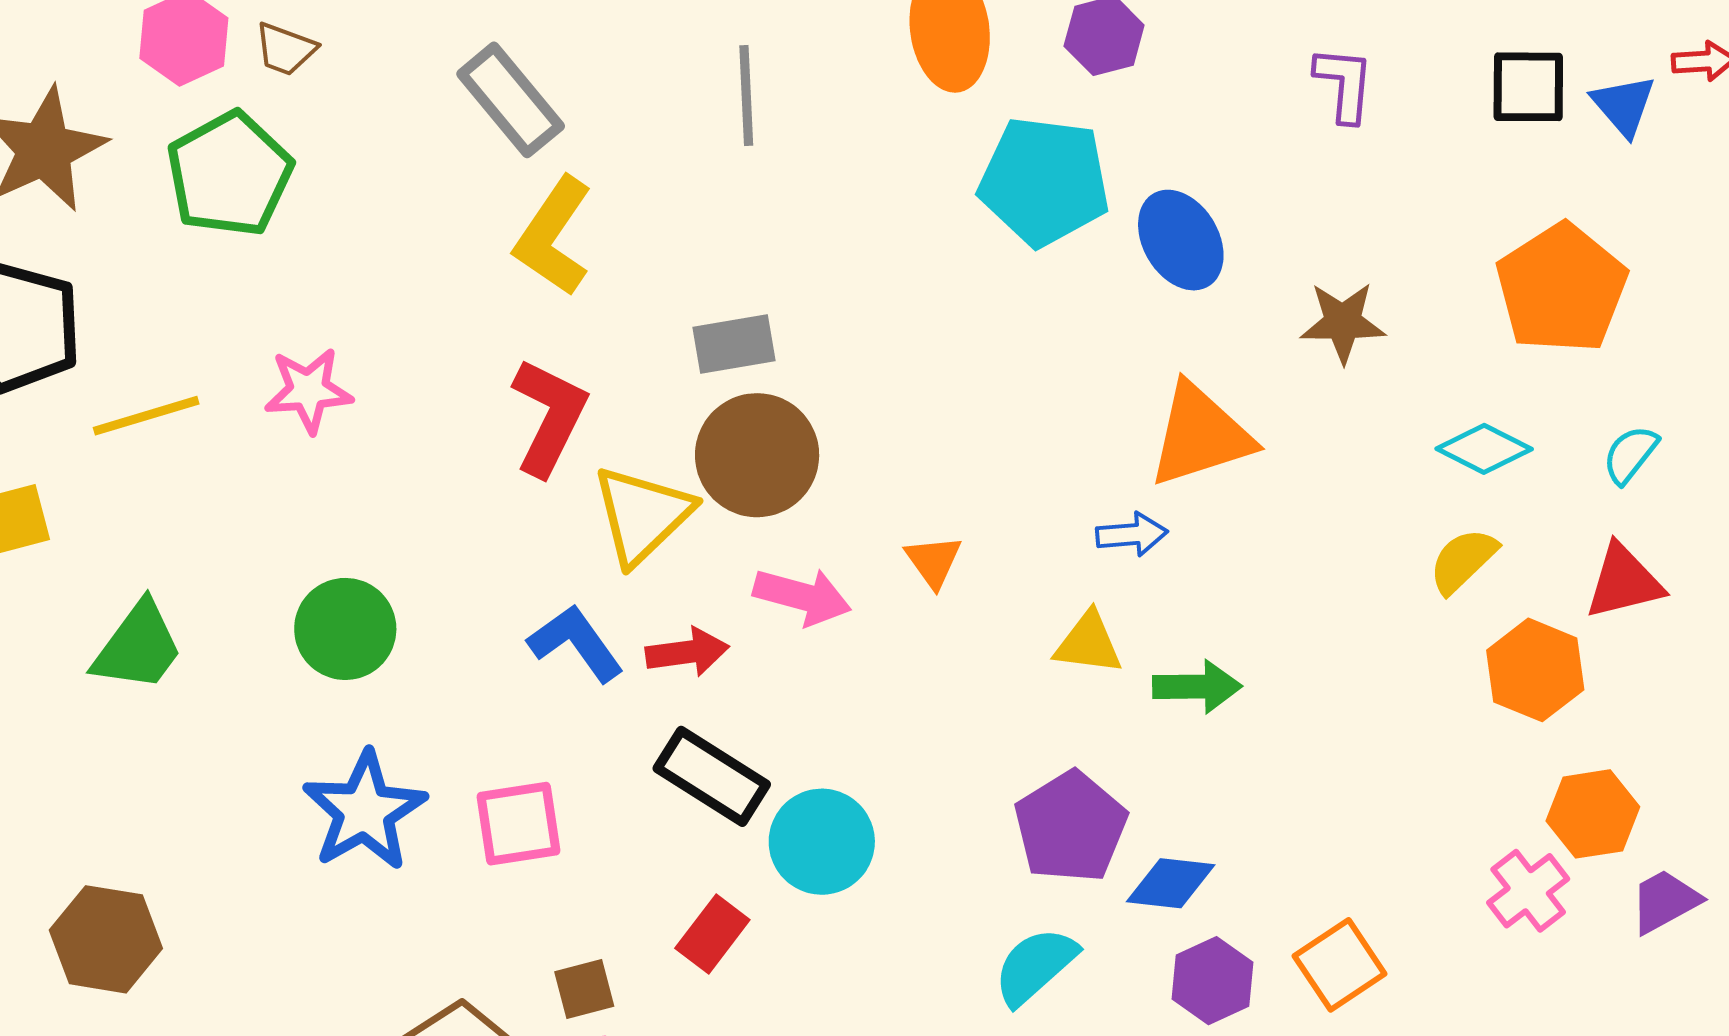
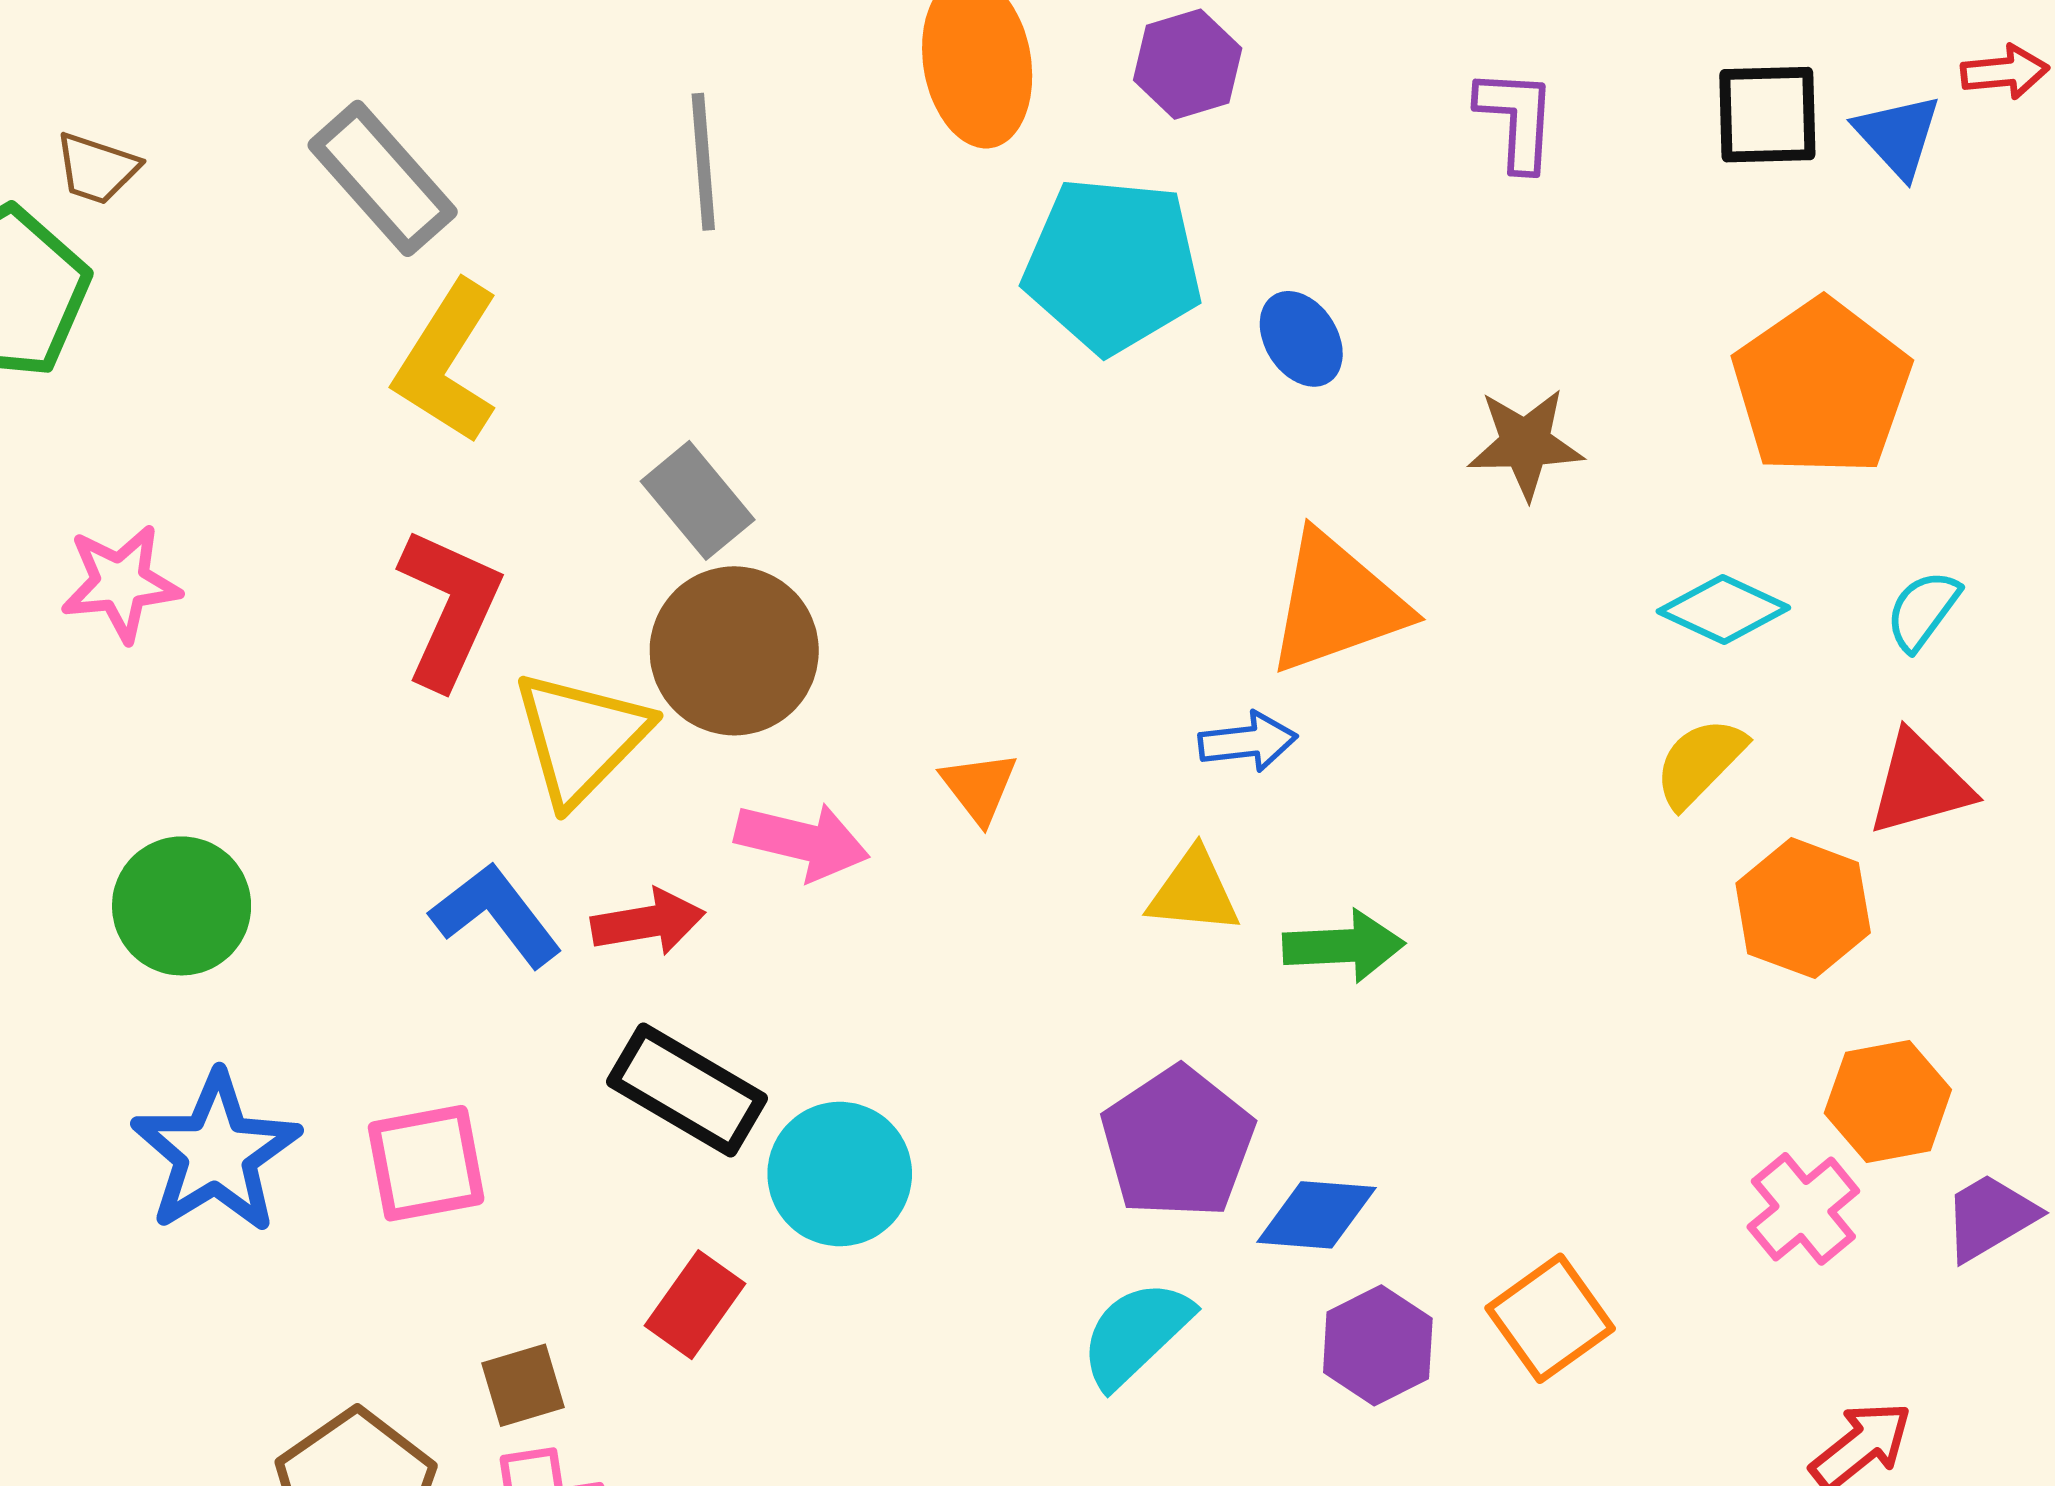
brown trapezoid: (285, 49) -> (97, 168), moved
blue ellipse: (1181, 240) -> (1301, 339), size x0.7
gray rectangle: (734, 344) -> (698, 500), turned 62

